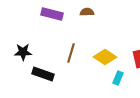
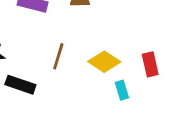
cyan rectangle: (118, 78) -> (122, 90), turned -40

